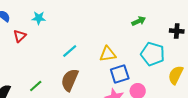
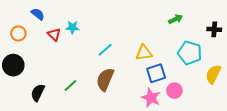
cyan star: (39, 18) -> (72, 27), moved
red triangle: (20, 36) -> (54, 34), turned -32

